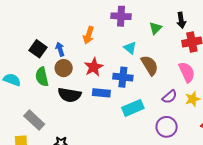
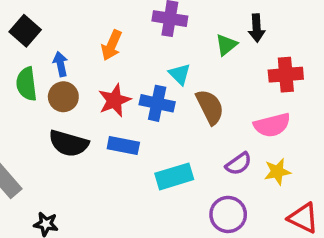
black arrow: (181, 20) -> (257, 28), moved
black square: (38, 49) -> (25, 31), moved
pink semicircle: (187, 72) -> (272, 125), turned 95
green semicircle: (42, 77) -> (27, 84), moved
blue cross: (123, 77) -> (157, 103), moved

